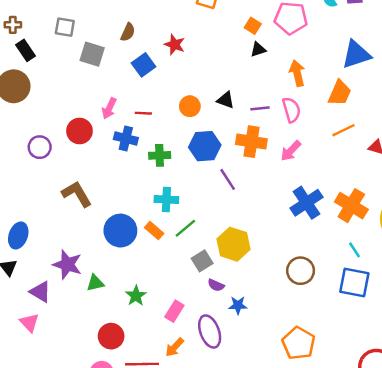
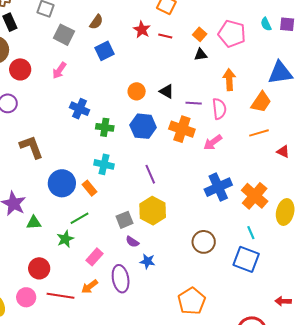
red star: (175, 45) -> (142, 30), moved
pink arrow: (109, 108) -> (59, 70), moved
red line: (143, 113) -> (165, 36), moved
red circle: (79, 131) -> (20, 69), moved
purple line: (228, 179) -> (150, 174), moved
green line: (185, 228) -> (79, 218), moved

